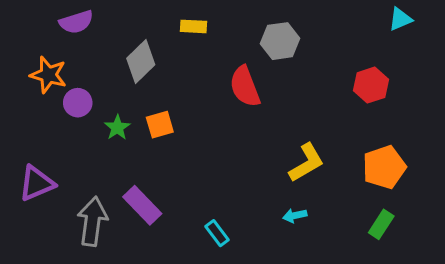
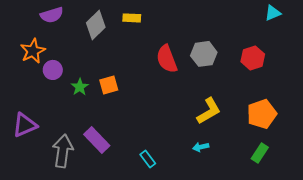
gray hexagon: (280, 41) -> (204, 54), moved
gray diamond: (141, 62) -> (96, 25), moved
orange star: (48, 75) -> (33, 51), turned 30

